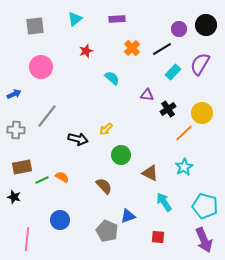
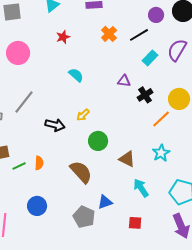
cyan semicircle: (112, 78) -> (76, 75), moved
orange semicircle: (62, 177) -> (39, 163), turned 64
brown semicircle: (104, 186) -> (81, 172), size x1.4

